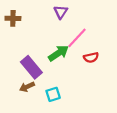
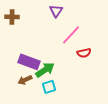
green arrow: (58, 53) -> (45, 70), moved
purple rectangle: (31, 67) -> (29, 62), turned -30

